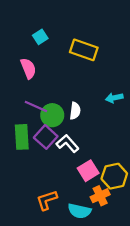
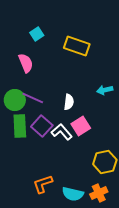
green circle: (52, 115) -> (15, 100), moved
pink square: (88, 171) -> (81, 126), moved
orange cross: (100, 196) -> (99, 193), moved

